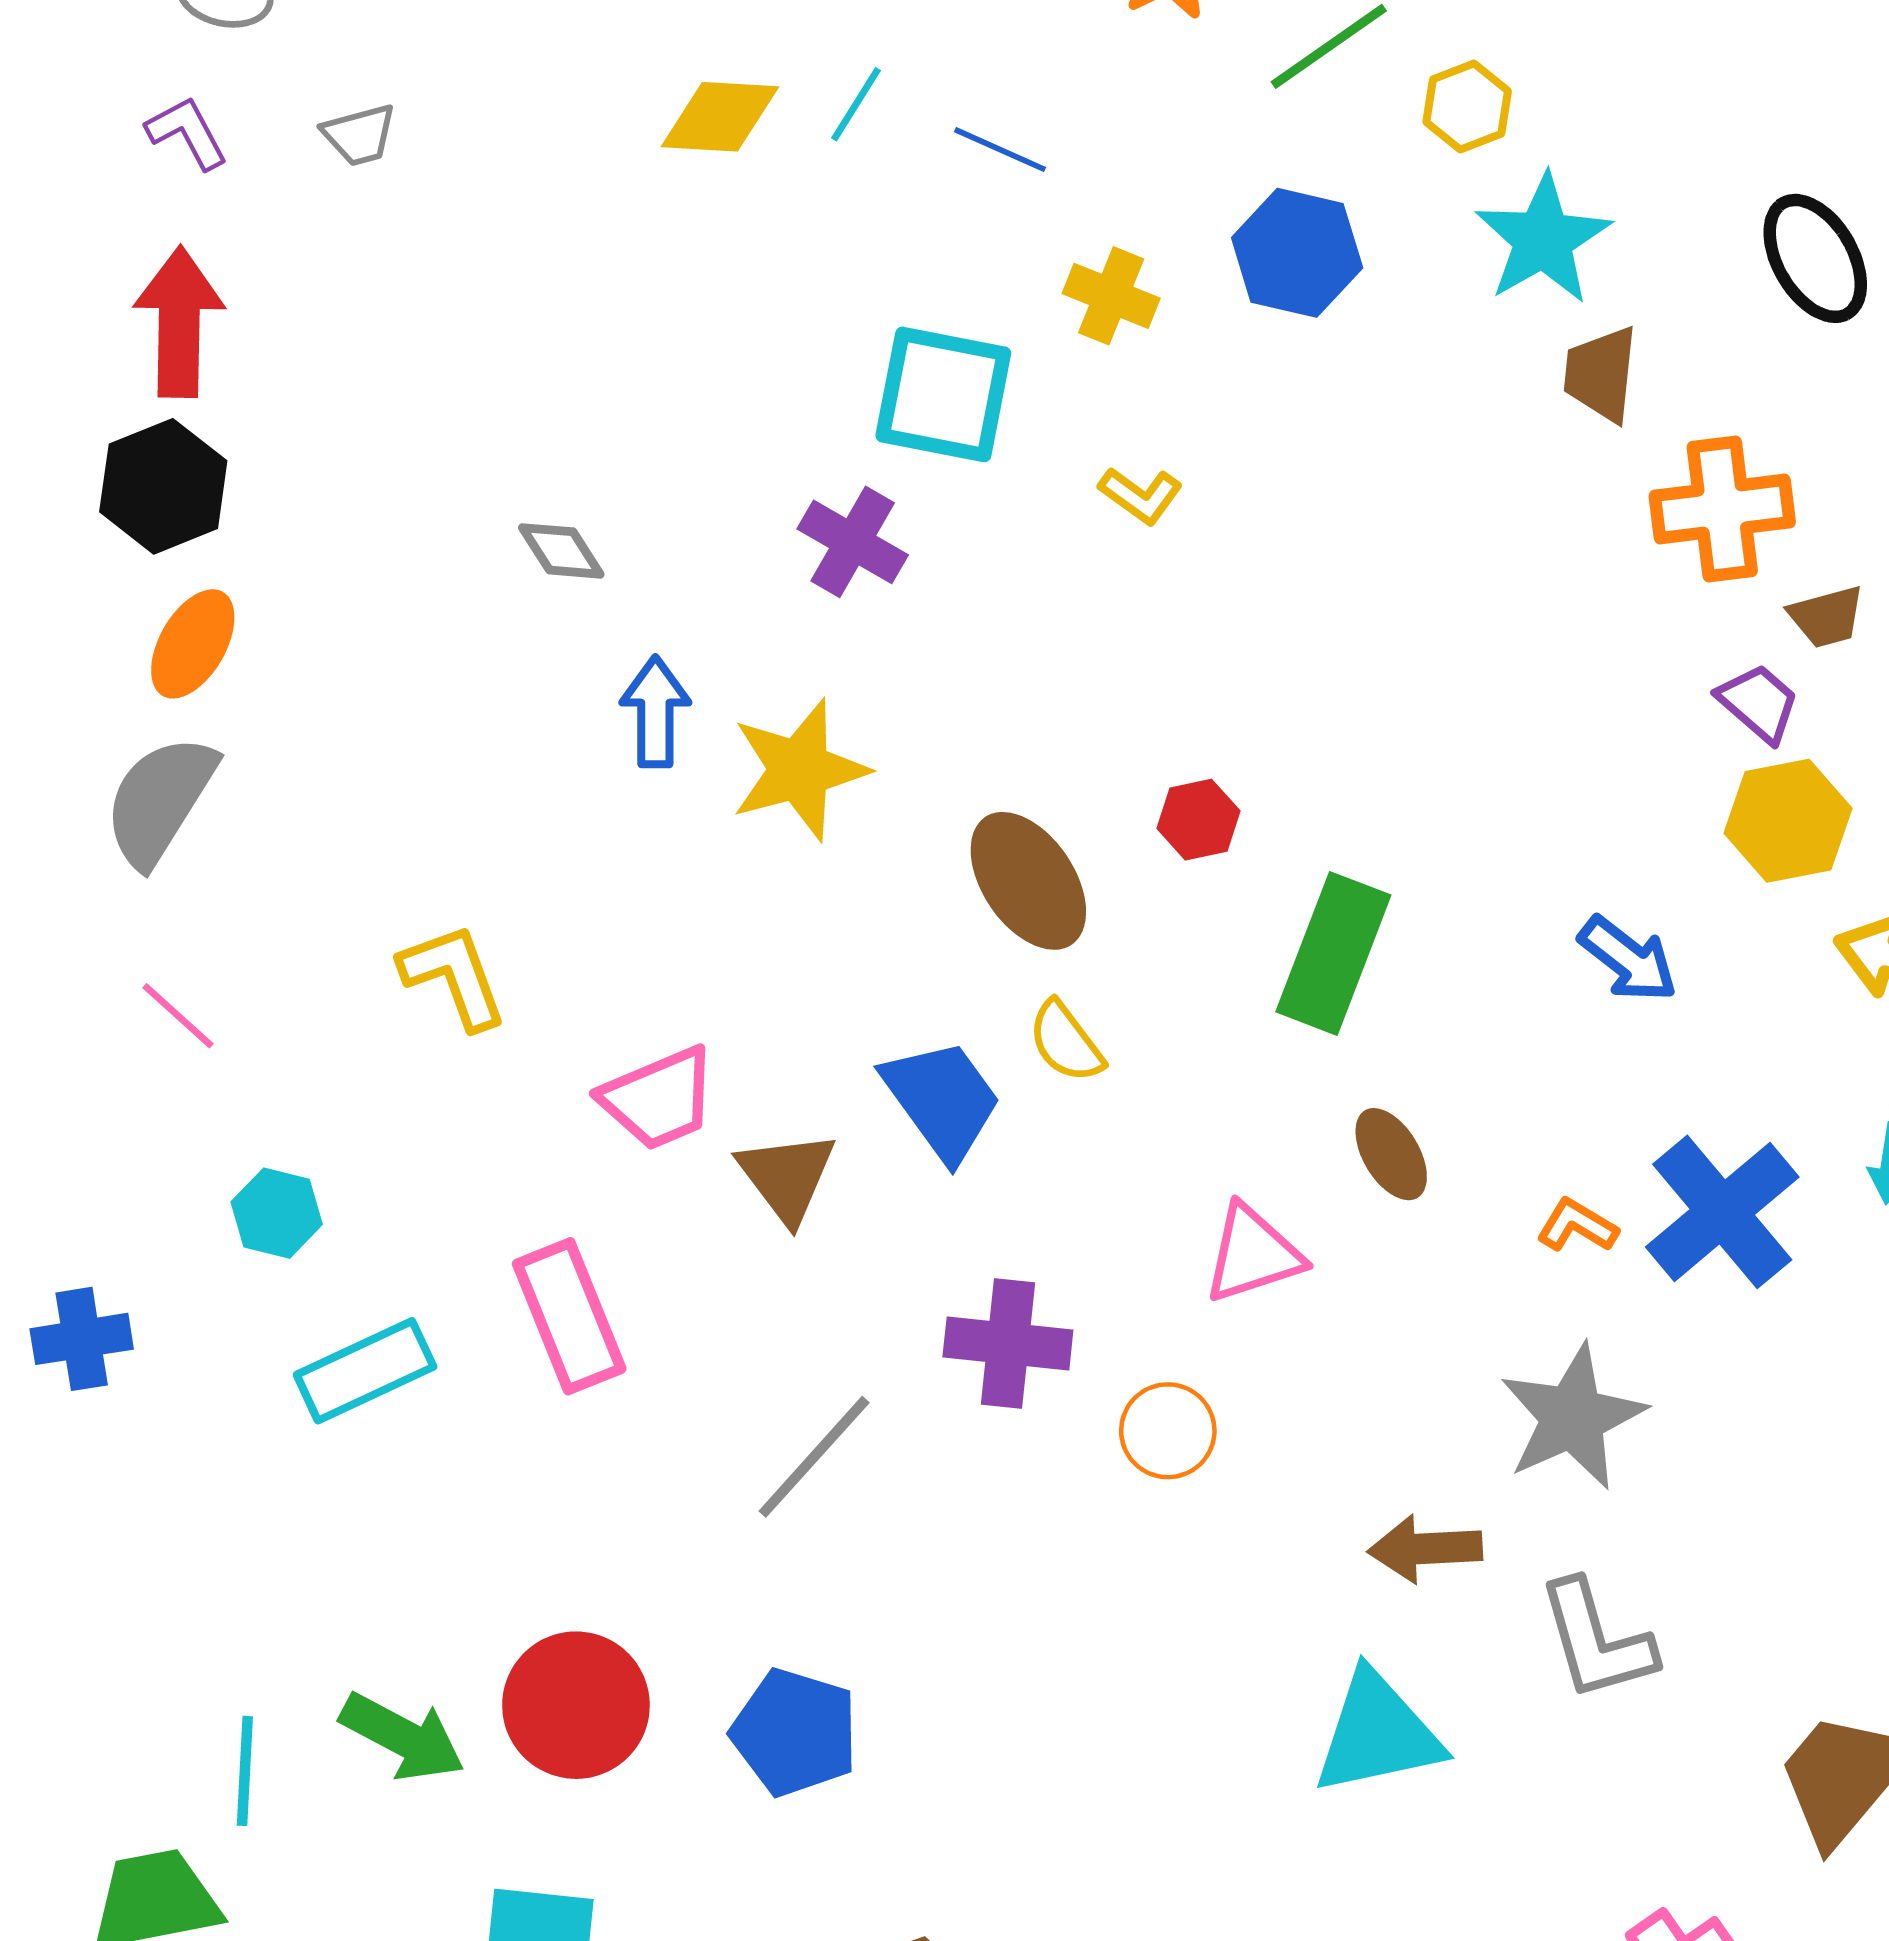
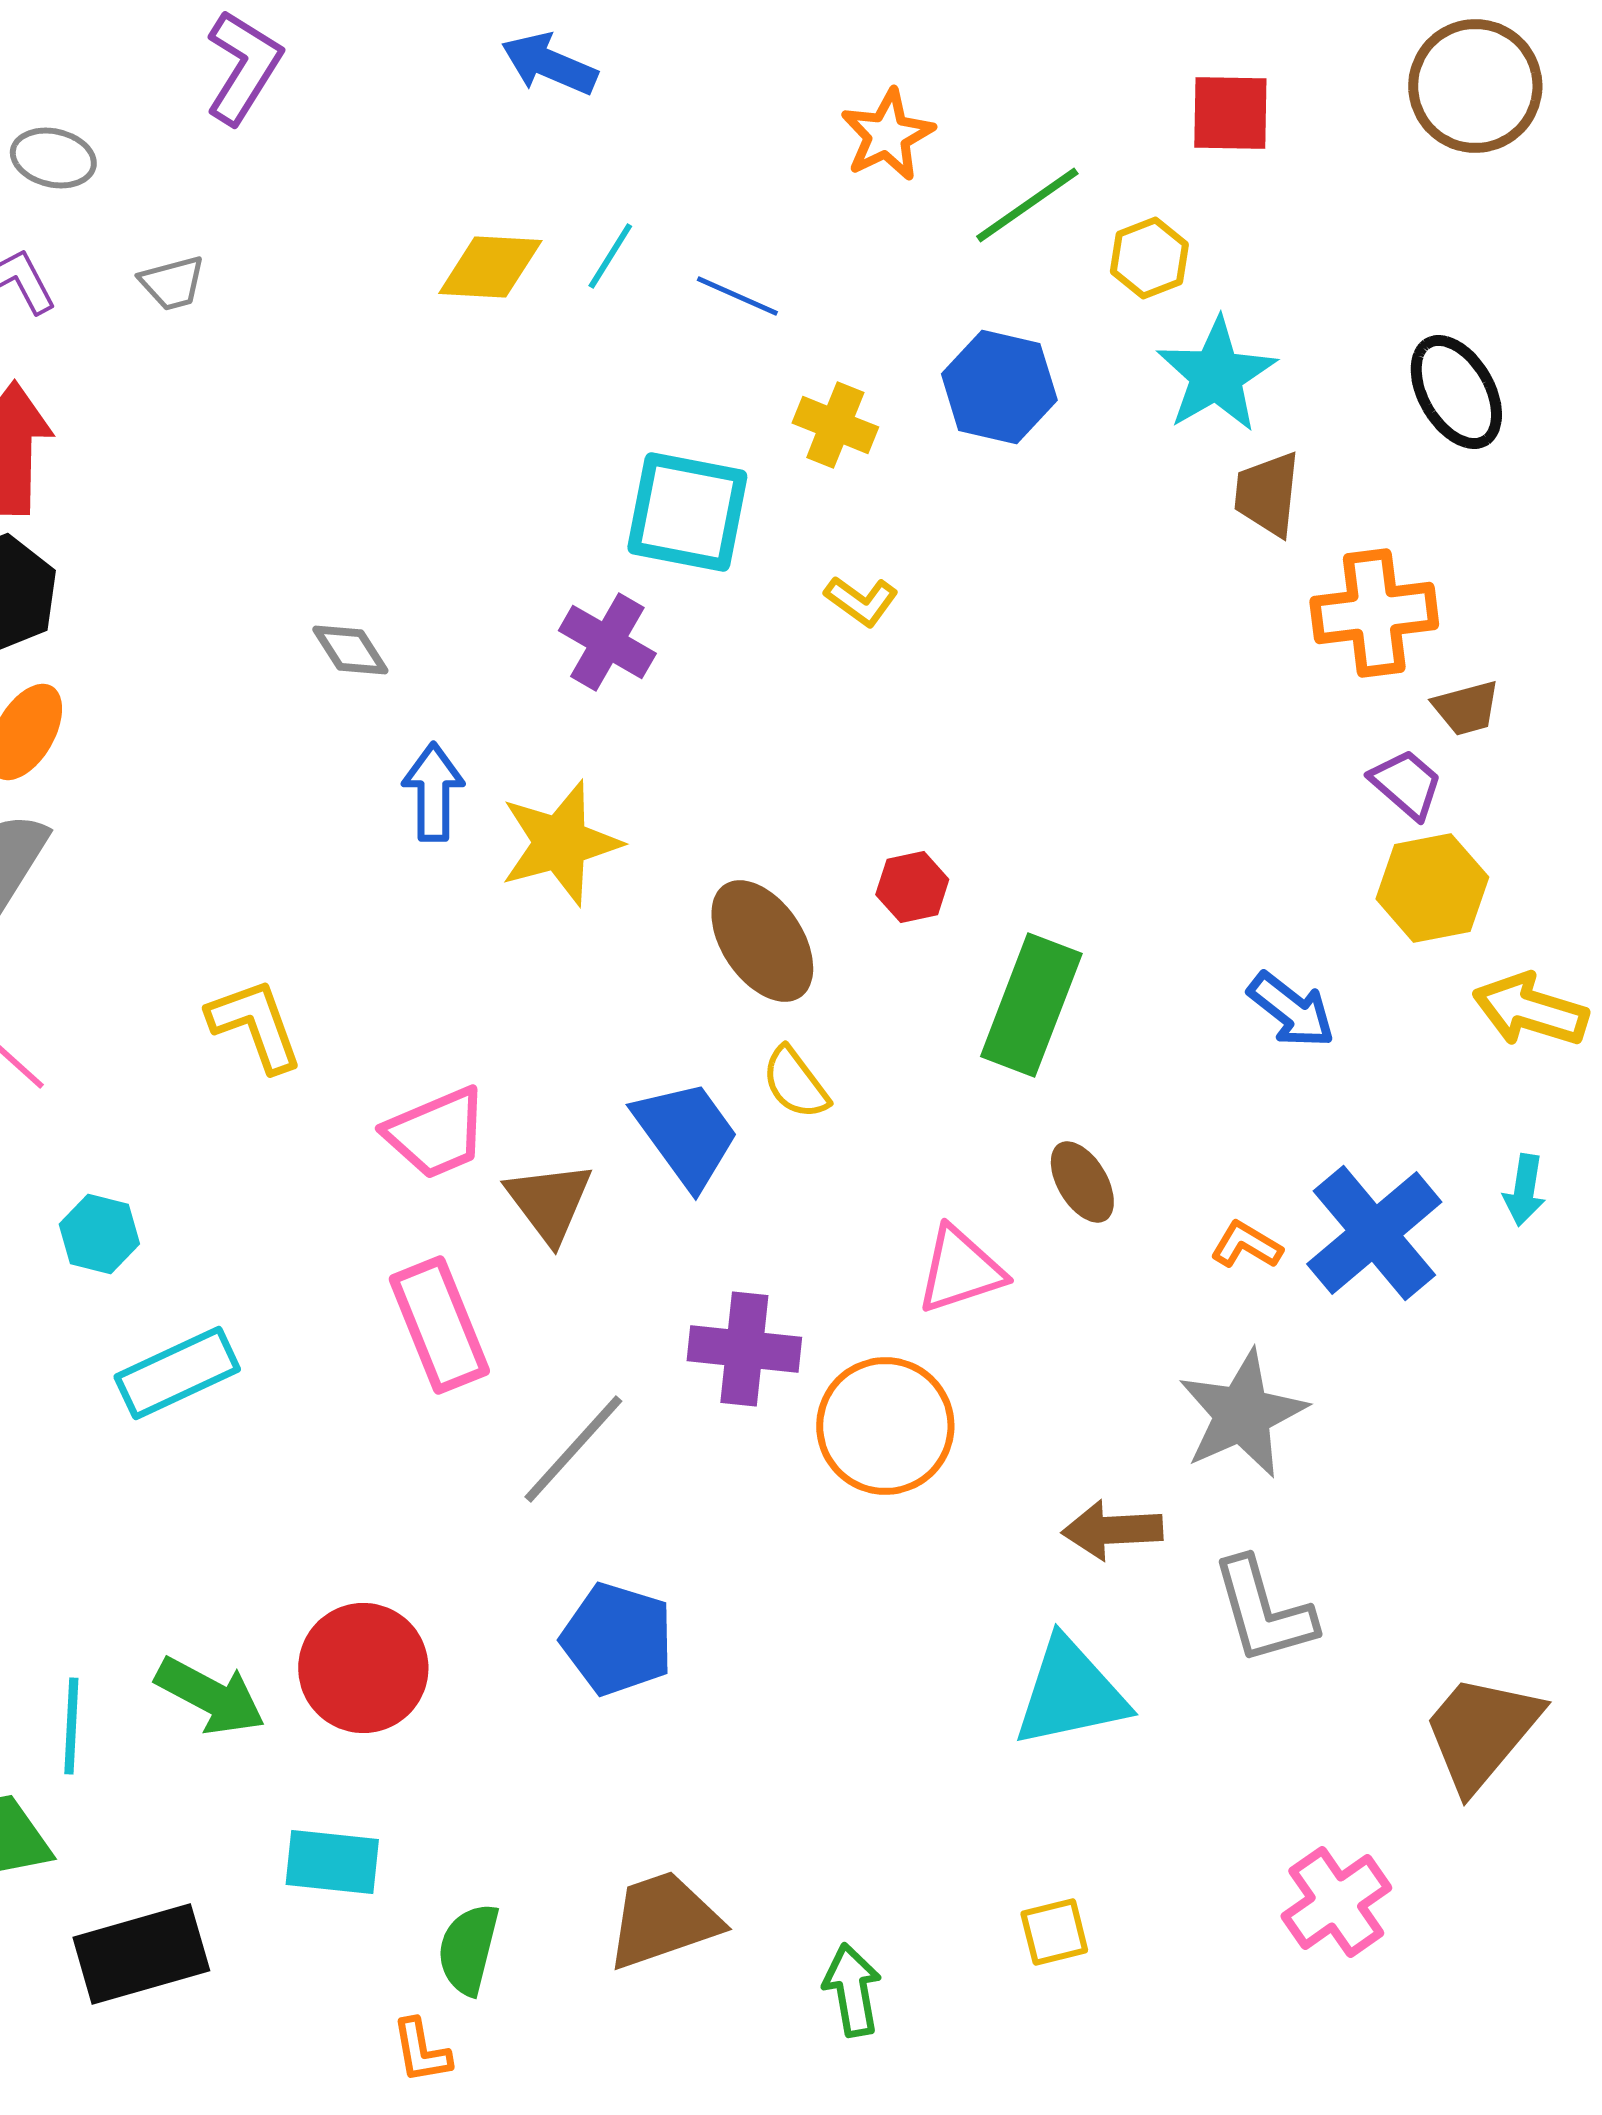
pink rectangle: (569, 1316) -> (439, 1325), moved
orange circle: (1168, 1431) -> (885, 1426), size x1.6
blue pentagon: (795, 1732) -> (617, 1639), moved

